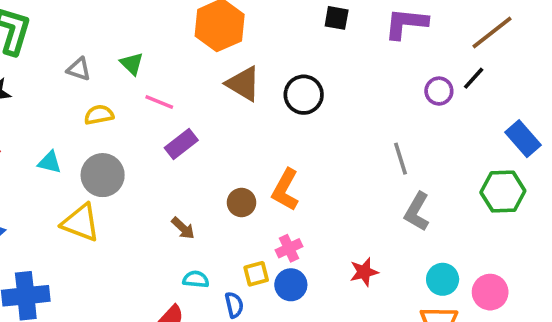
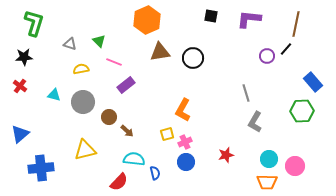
brown line: (492, 33) -> (296, 24), turned -40
brown triangle: (243, 84) -> (160, 52), turned -40
brown circle: (242, 203) -> (109, 117), moved
yellow triangle: (81, 223) -> (85, 150), moved, turned -35
yellow square: (256, 274) -> (167, 134), moved
cyan semicircle: (196, 279) -> (134, 159), size x1.5

